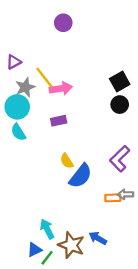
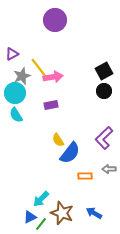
purple circle: (63, 23) -> (55, 20), size x1.5
orange rectangle: (113, 198) -> (85, 176), moved
cyan arrow: (47, 229) -> (41, 199), turned -108
blue arrow: (98, 238) -> (94, 213), moved

